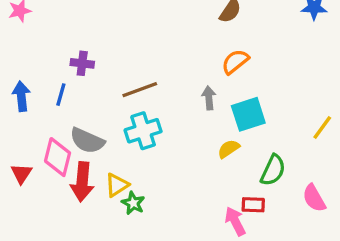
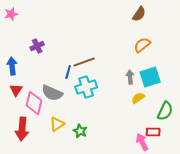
purple cross: (82, 63) -> (37, 46), moved, turned -32
blue line: (61, 95) -> (68, 72), moved
gray arrow: (209, 98) -> (130, 77), moved
red triangle: (21, 173) -> (16, 90), moved
red arrow: (82, 182) -> (22, 129), moved
yellow triangle: (117, 185) -> (57, 124), moved

